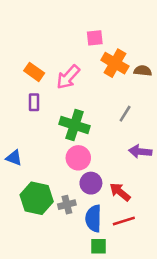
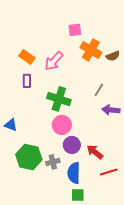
brown semicircle: (143, 71) -> (113, 56), turned 152
purple arrow: (140, 152) -> (111, 110), moved
red line: (124, 221) -> (109, 172), moved

